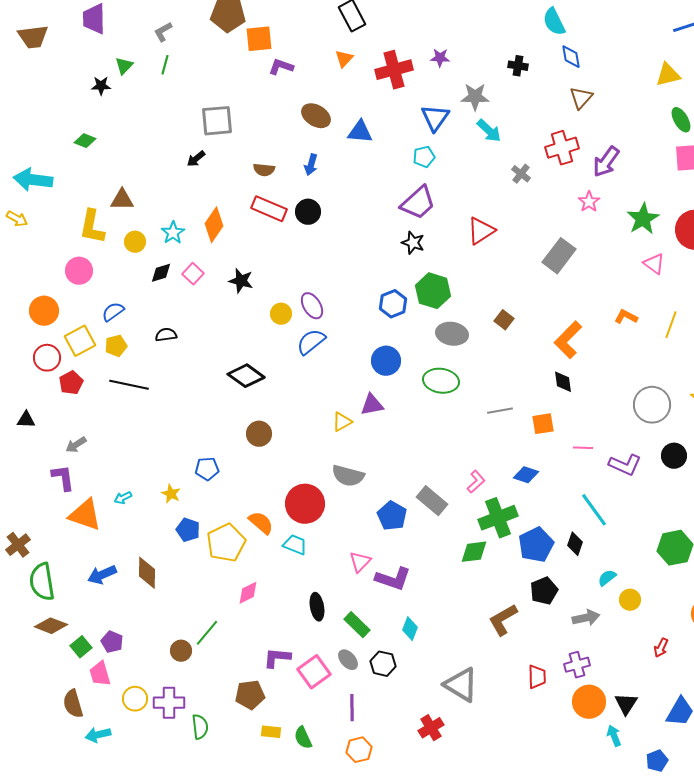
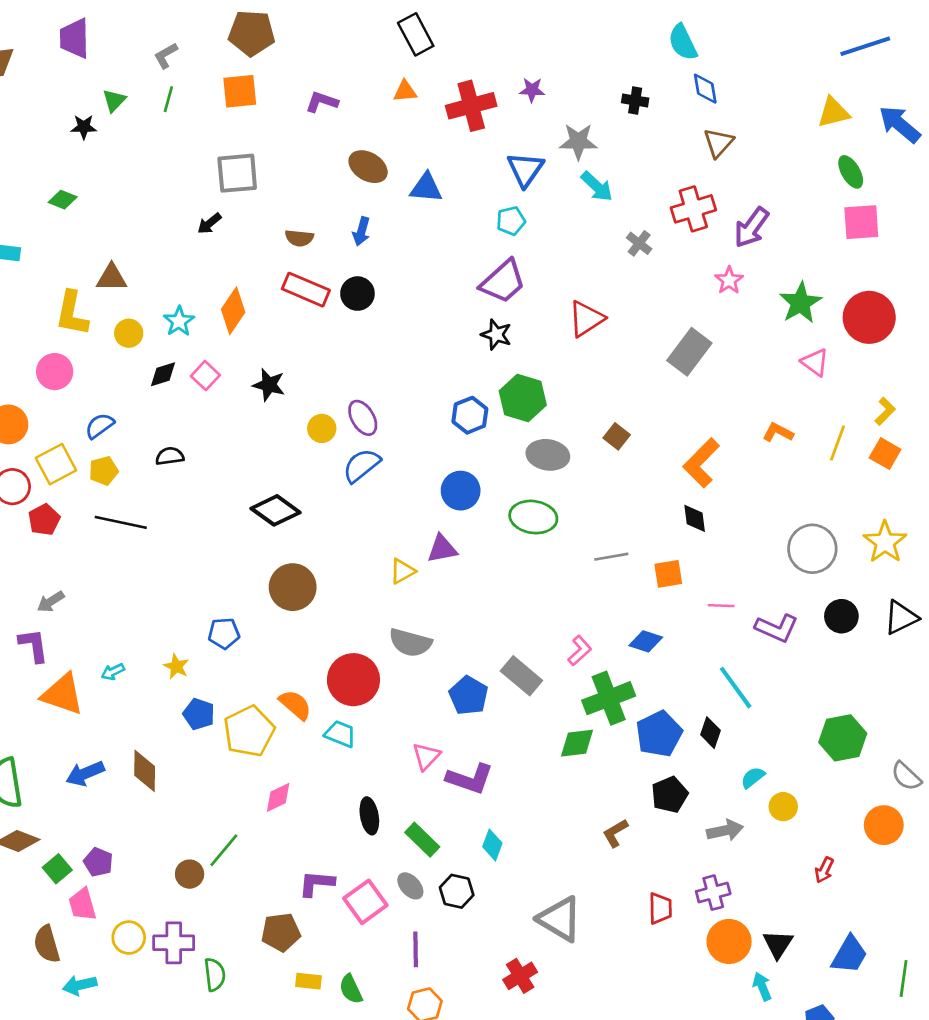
orange square: (259, 39) -> (240, 91), moved
orange triangle: (344, 59) -> (405, 91), turned 42
brown circle: (259, 434) -> (293, 587), size x1.4
brown L-shape: (503, 620) -> (615, 833), size x0.7

